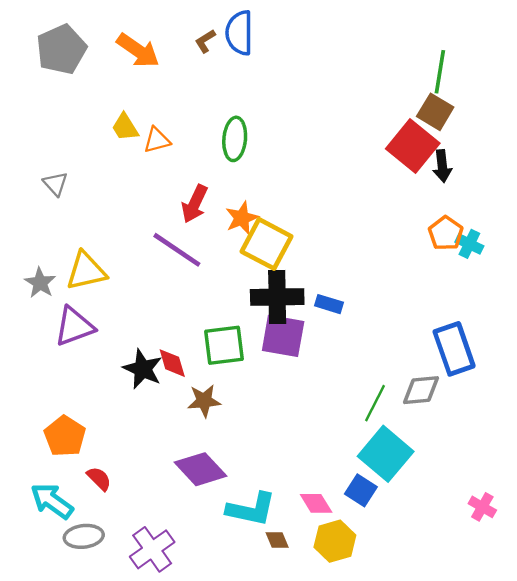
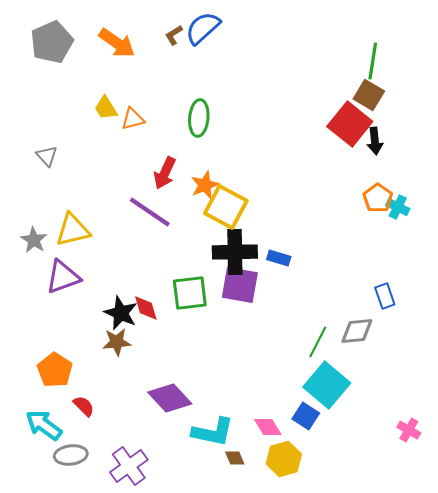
blue semicircle: (239, 33) -> (203, 28), turned 48
blue rectangle: (454, 349) -> (385, 296), size x0.6
brown star: (204, 401) -> (117, 342), moved

